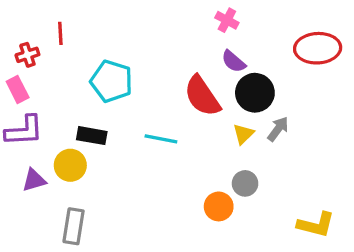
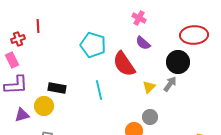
cyan pentagon: (112, 81) -> (93, 45), moved
black circle: (255, 93) -> (178, 62), moved
cyan line: (161, 139) -> (99, 90), turned 66

